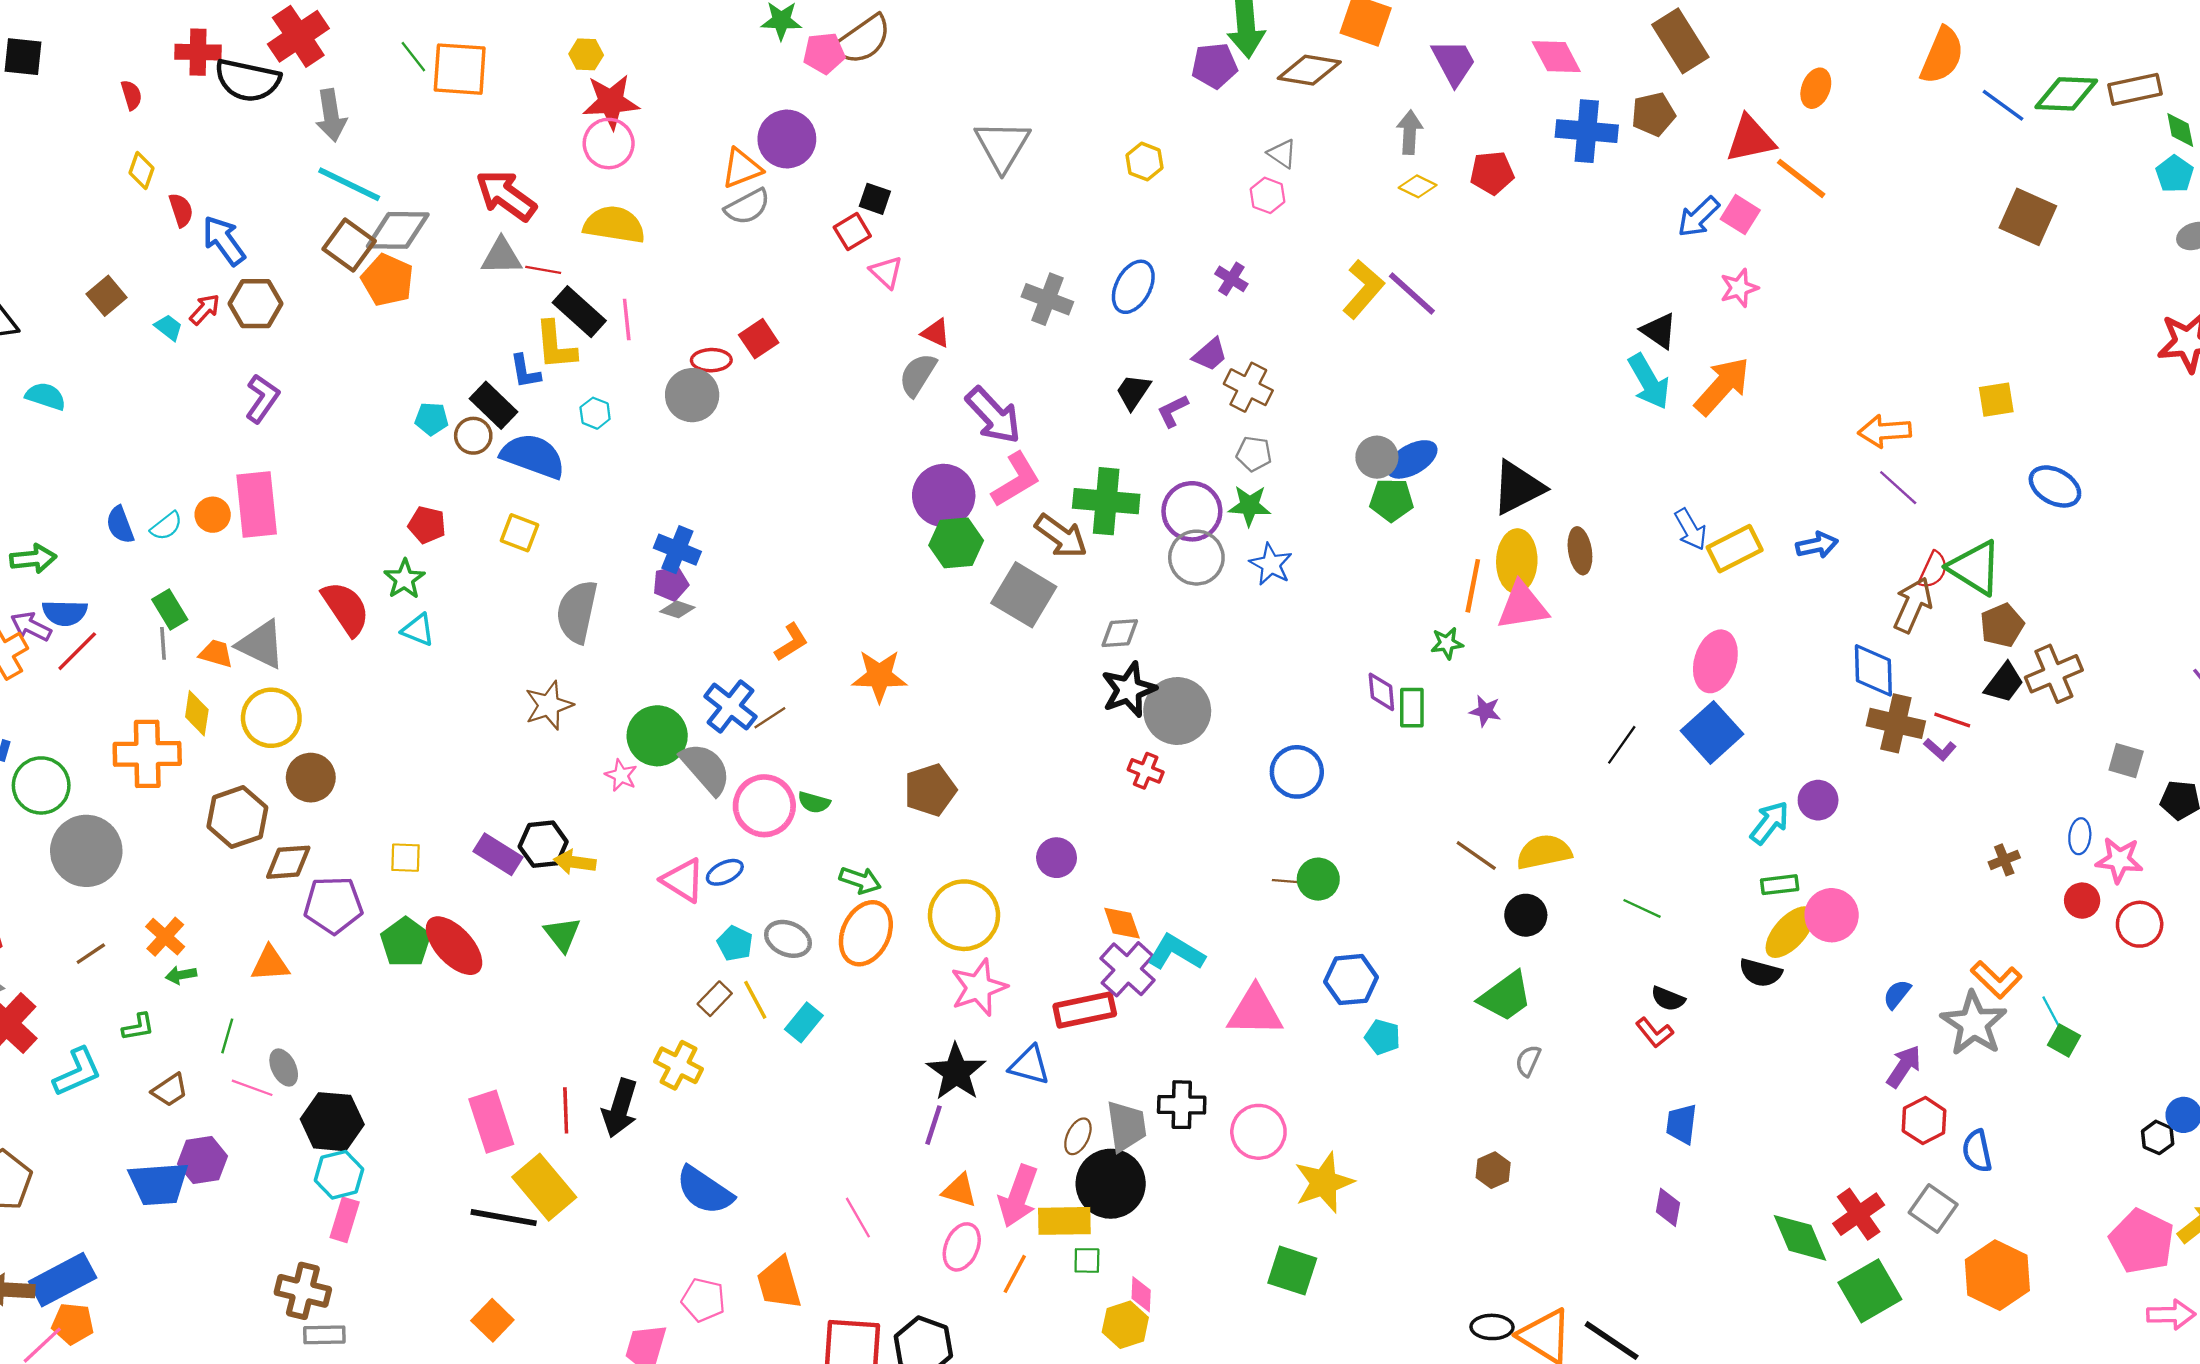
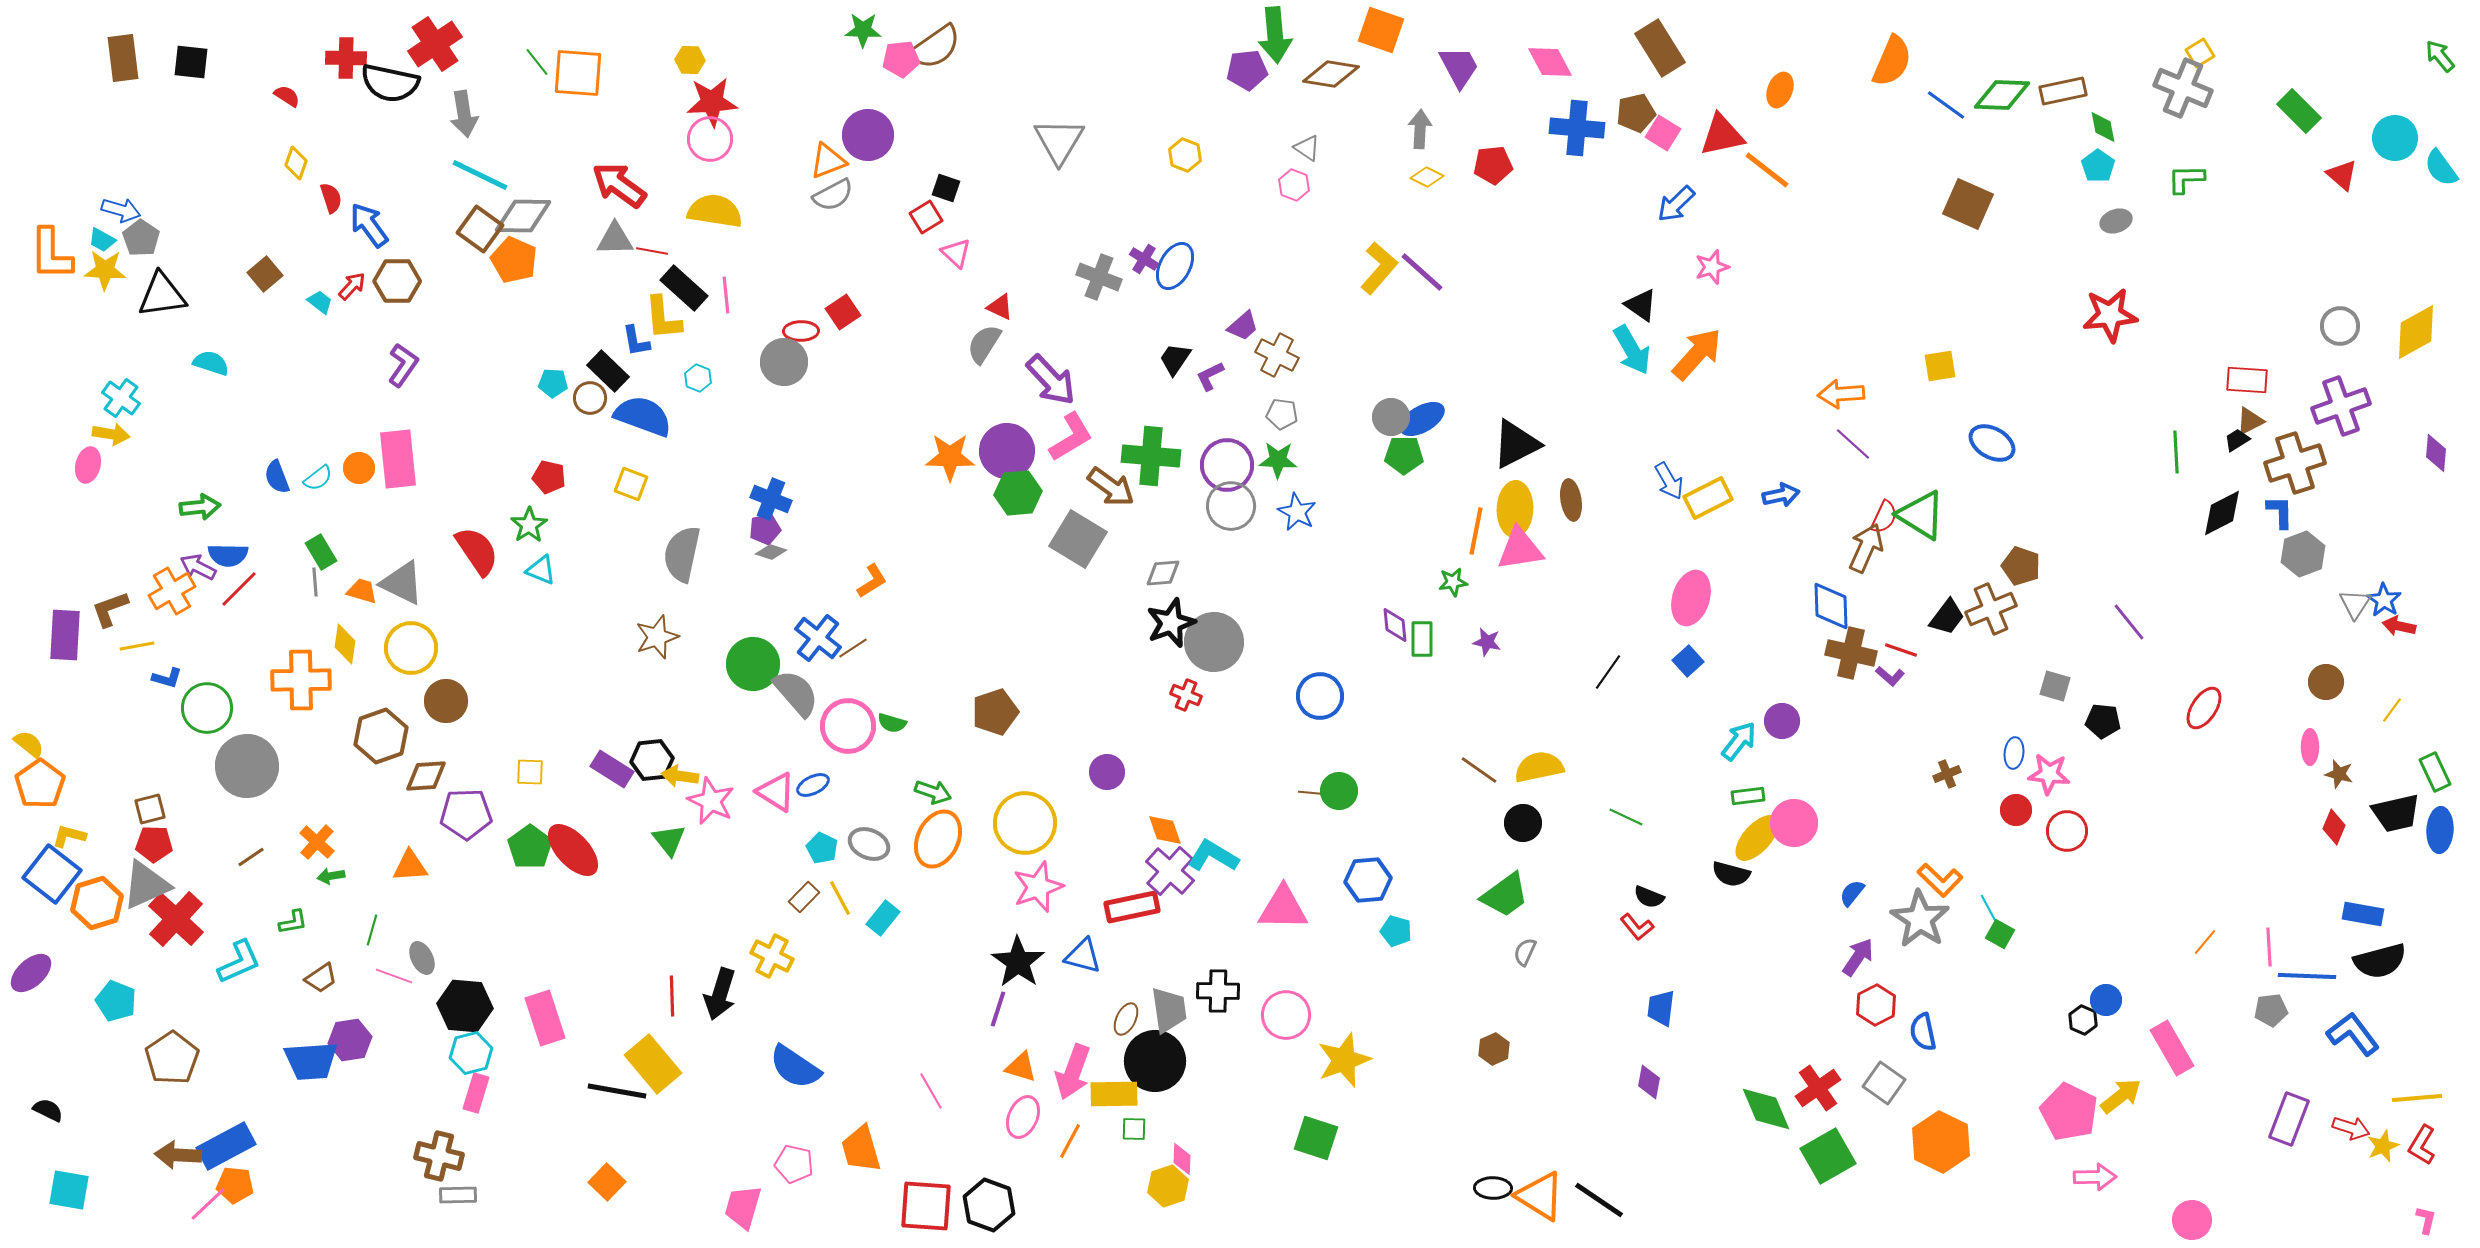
red semicircle: (131, 95) -> (287, 96), turned -40
pink square: (1740, 215) -> (1663, 133), moved
purple cross: (1231, 279) -> (1144, 259), moved
brown pentagon: (2002, 625) -> (2021, 566), moved, turned -30
orange star: (879, 676) -> (950, 457), moved
blue square: (1712, 732) -> (1688, 661), size x0.6
pink star: (621, 775) -> (711, 801), moved, size x1.6
pink rectangle: (491, 1122) -> (545, 1018), moved

